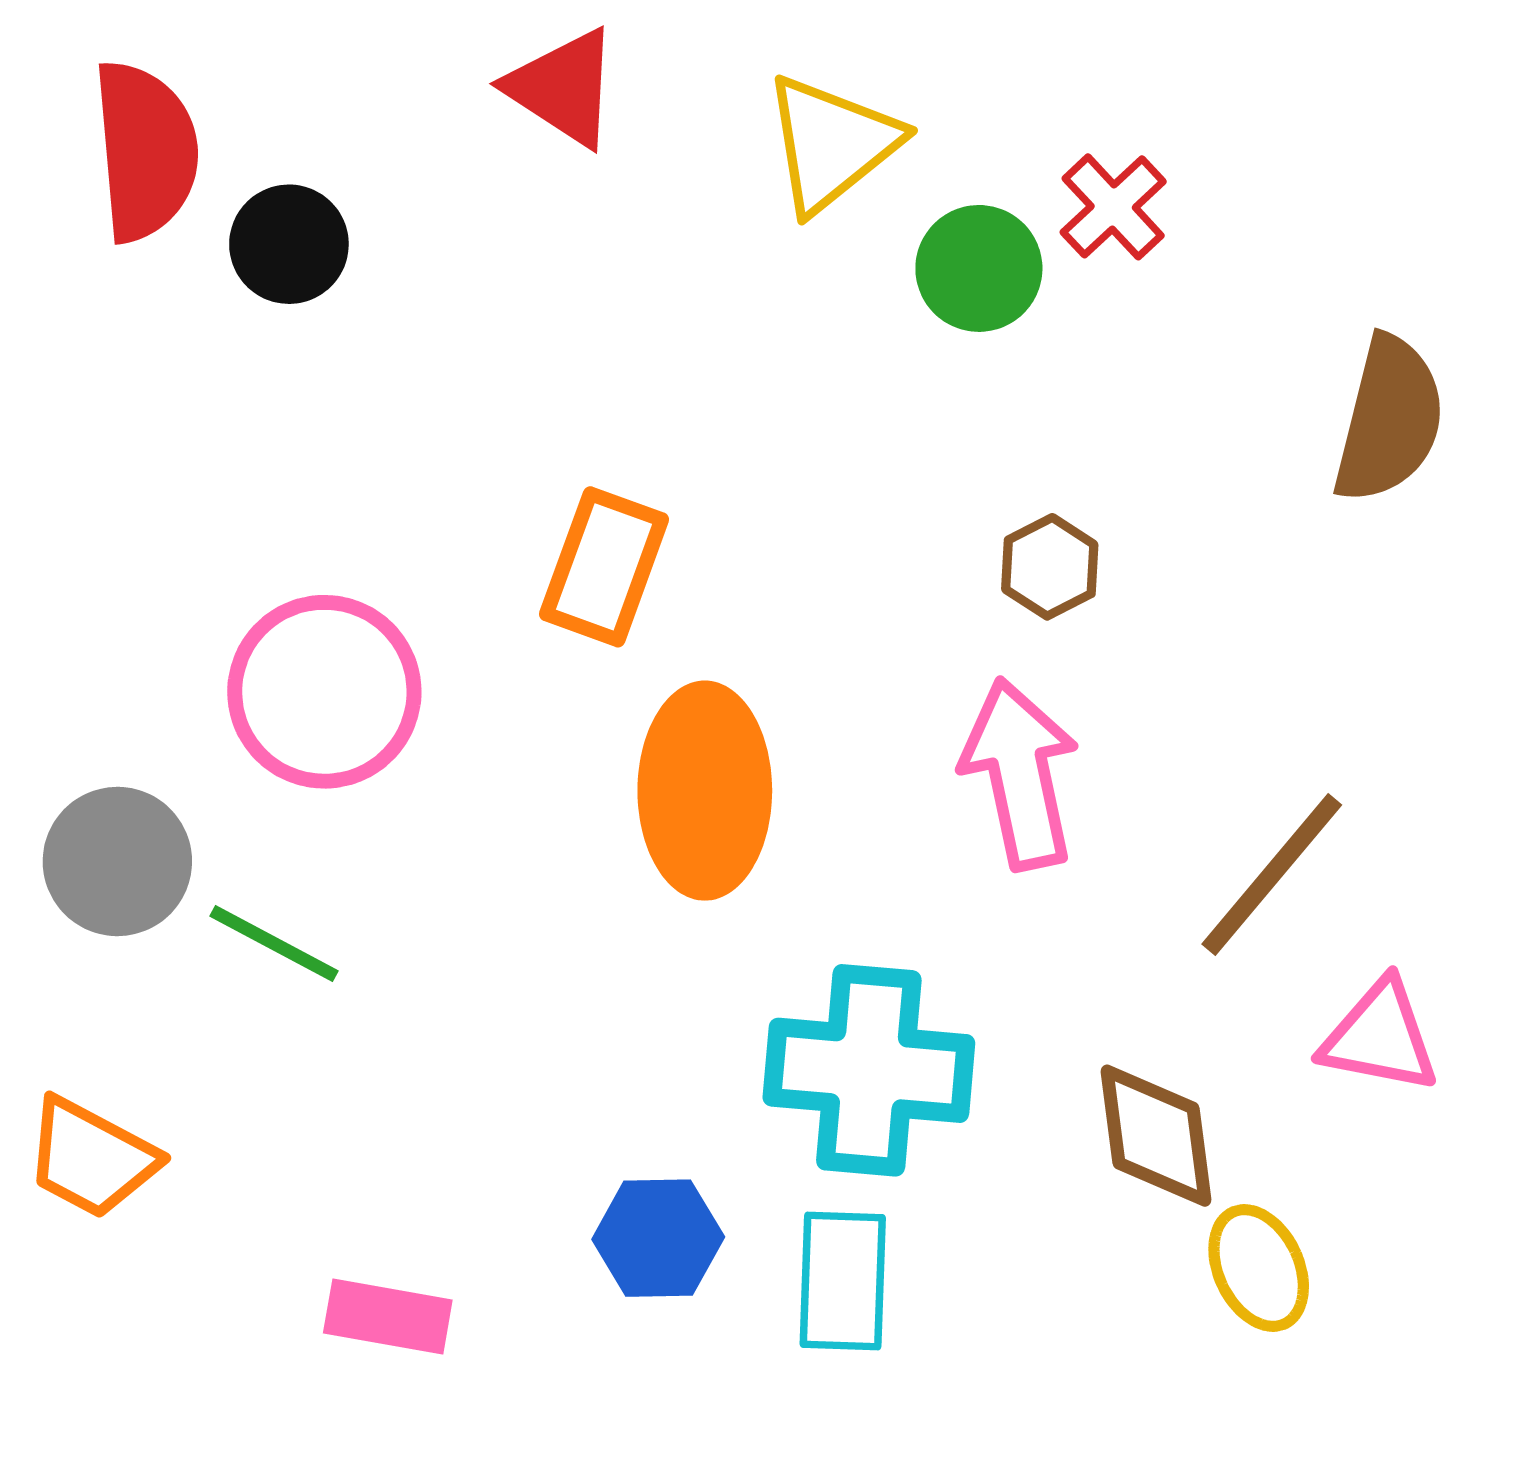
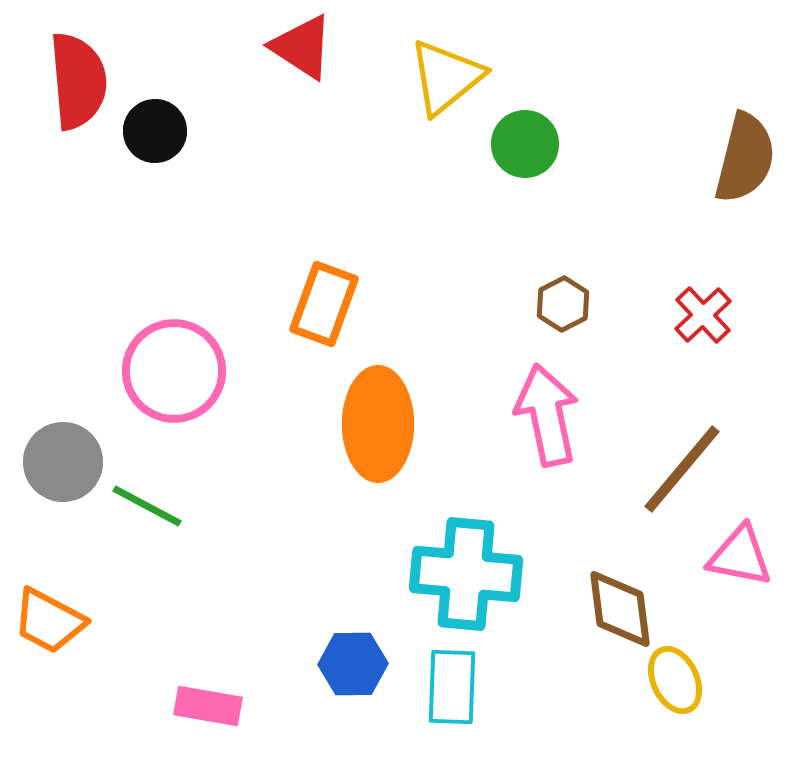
red cross: (1113, 207) -> (703, 315), moved
brown semicircle: (1389, 420) -> (745, 158), moved

